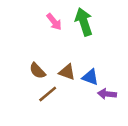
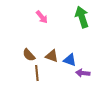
green arrow: (84, 22) -> (82, 17), moved
brown line: (48, 94) -> (37, 73), turned -56

